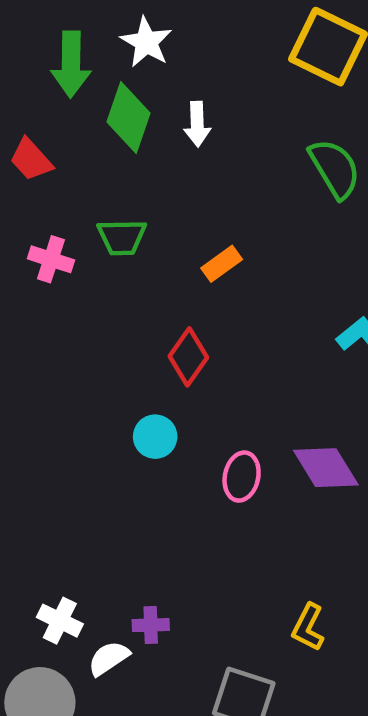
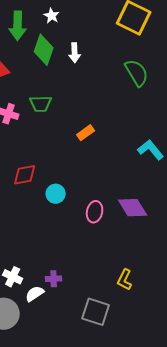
white star: (146, 42) -> (52, 16), size x0.7
orange rectangle: (222, 264) -> (86, 133), moved
red diamond: (188, 357) -> (25, 175), moved, turned 45

